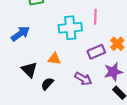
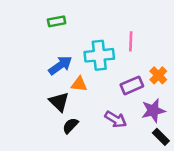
blue arrow: (20, 34) -> (60, 65), moved
orange triangle: (54, 59) -> (79, 84), moved
black triangle: (29, 70) -> (59, 102), moved

